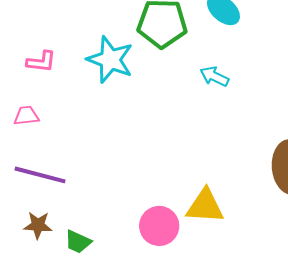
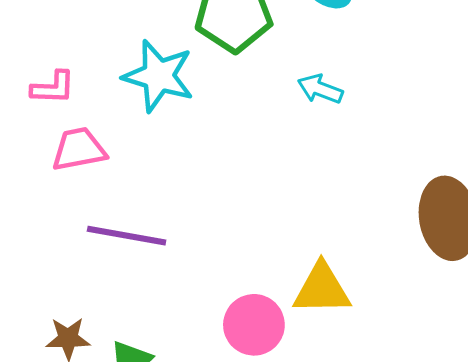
pink trapezoid: (26, 116) -> (79, 149), moved, size x1.4
purple line: (40, 175) -> (127, 236), moved

